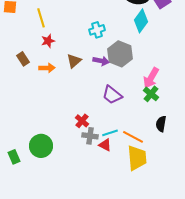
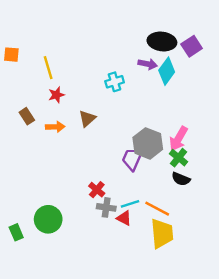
gray hexagon: (120, 54) -> (148, 143), moved
purple arrow: (101, 61) -> (148, 64), moved
purple trapezoid: (112, 95) -> (132, 159), turned 75
black semicircle: (161, 124) -> (181, 179), moved, turned -77

